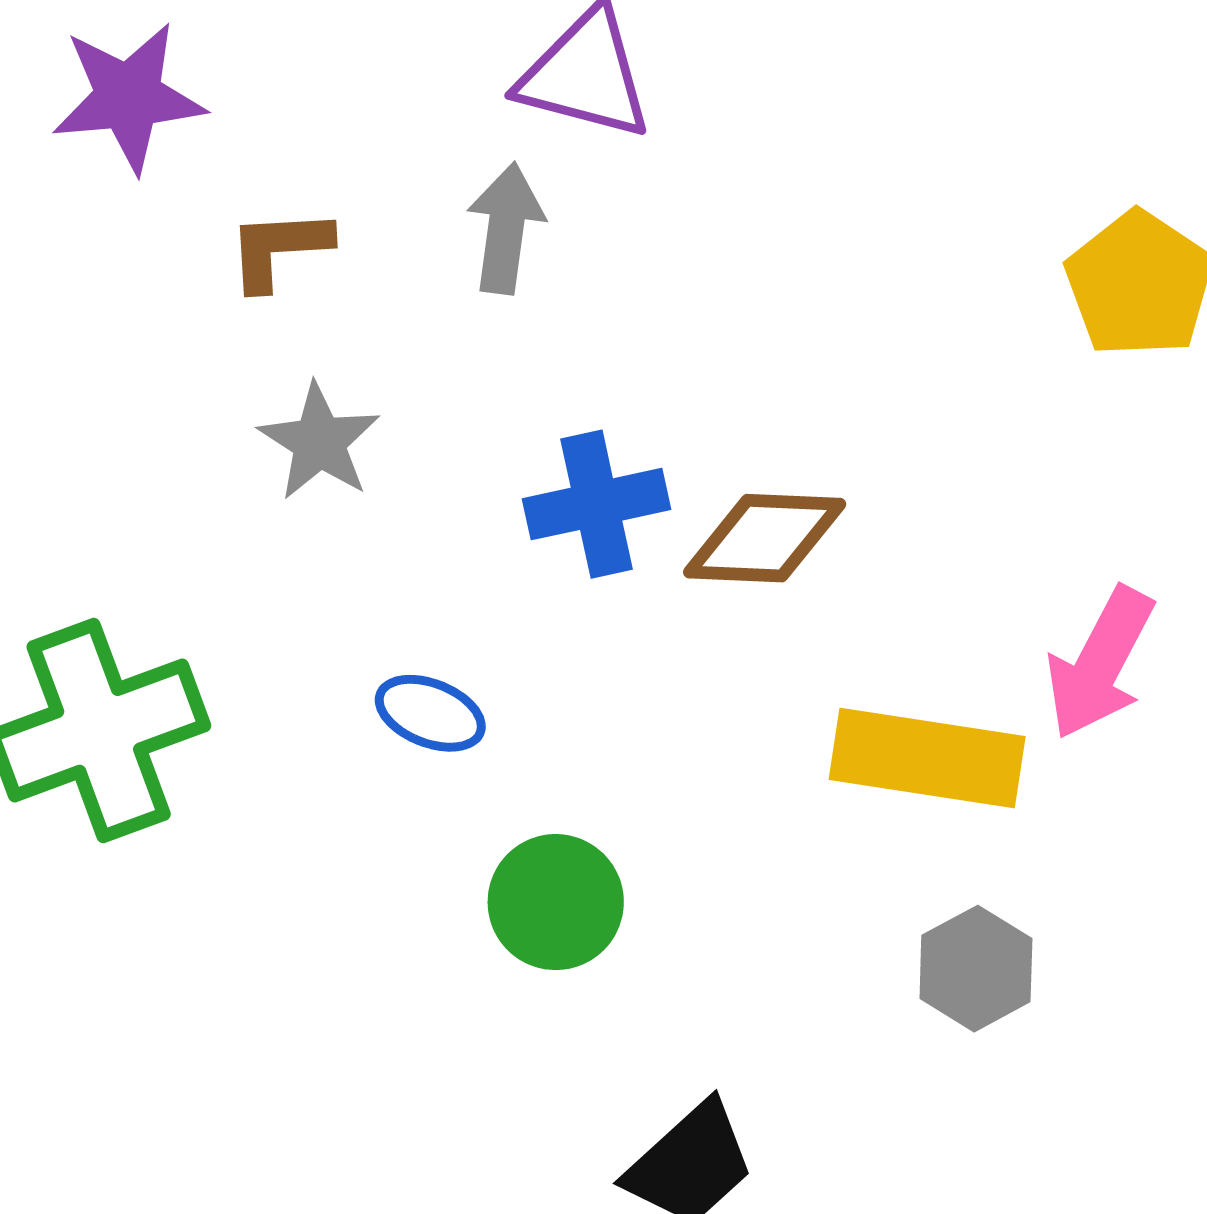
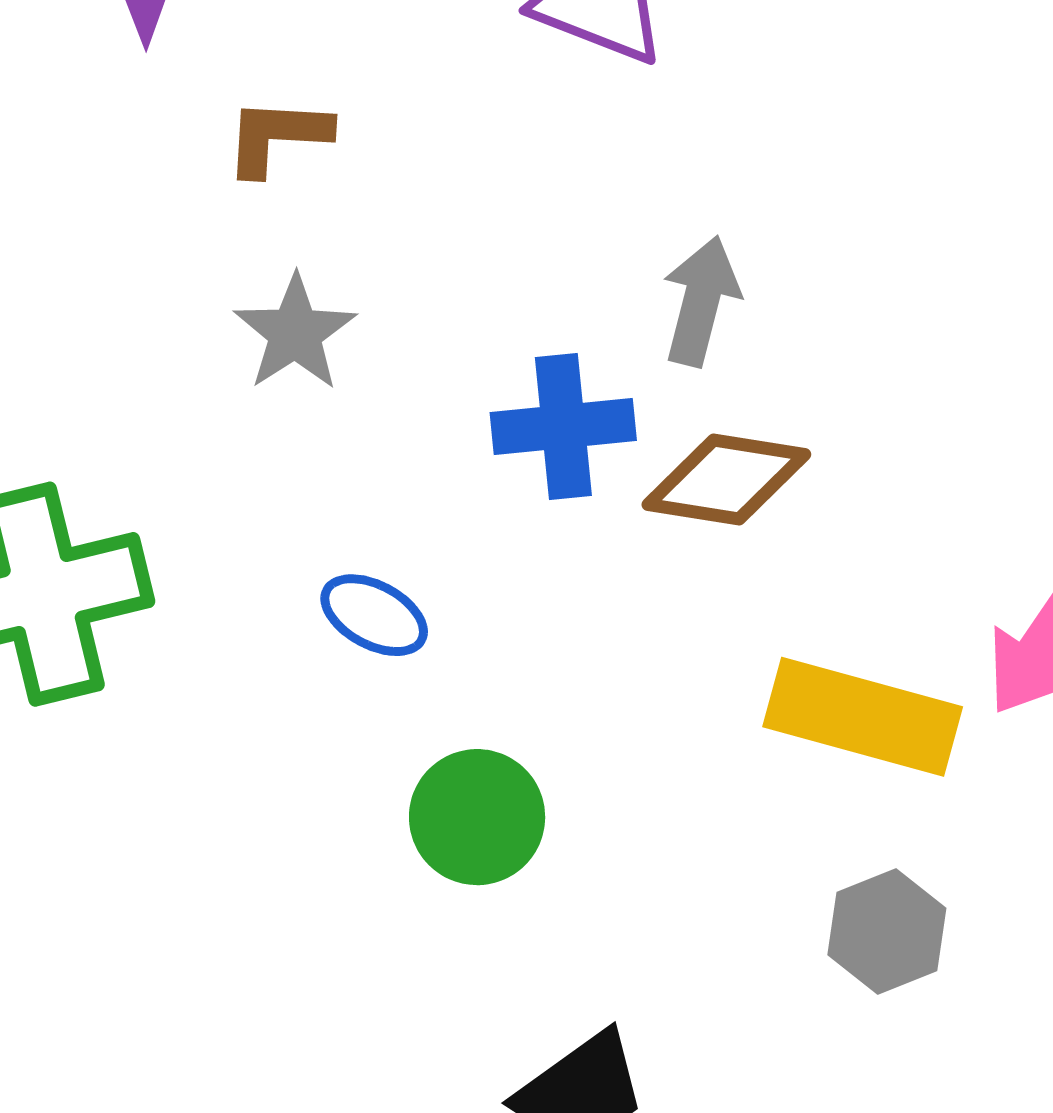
gray arrow: (506, 228) -> (701, 301), moved

